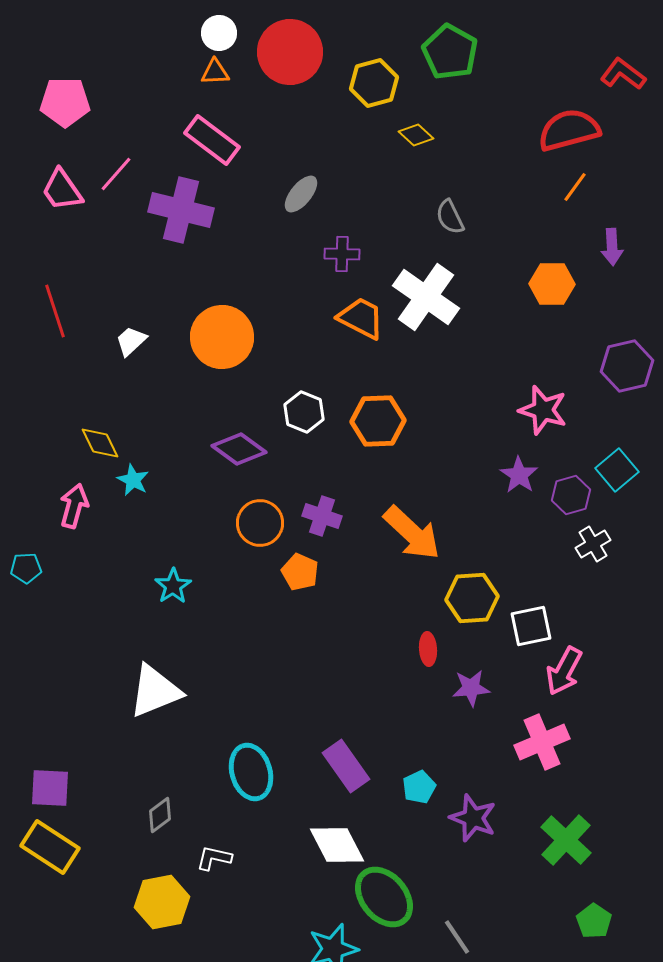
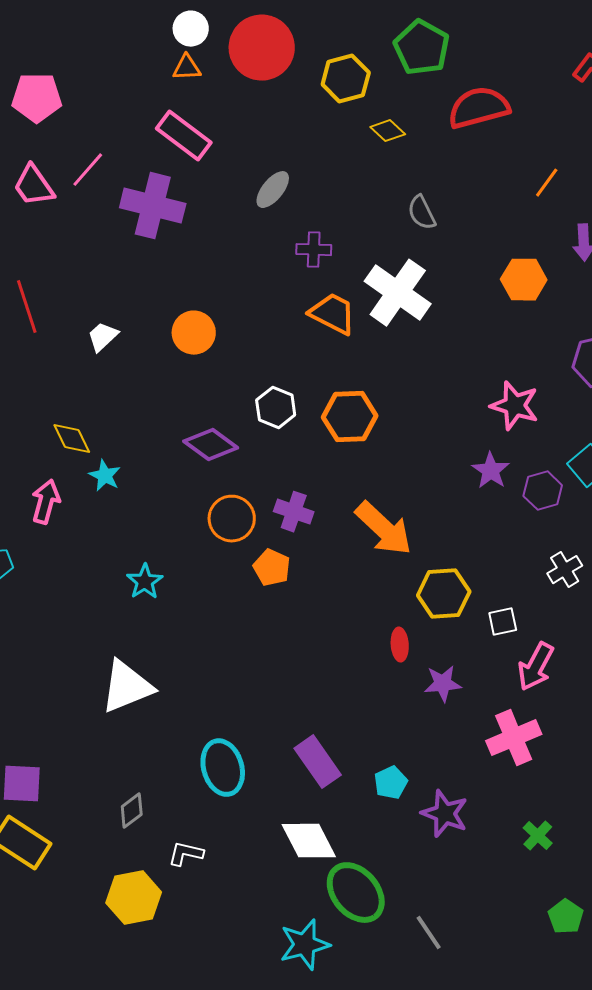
red semicircle: (569, 130) -> (479, 108), moved
orange circle: (222, 337) -> (194, 333), size x0.7
white cross: (593, 544) -> (565, 570), moved
white square: (531, 626) -> (503, 622), size x0.7
green cross: (566, 840) -> (538, 836), size x0.6

